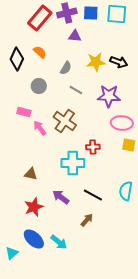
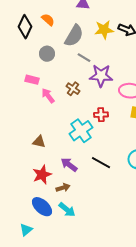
gray semicircle: (66, 68) -> (74, 36), size x1.6
purple star: (109, 96) -> (101, 76), moved
brown cross: (65, 121) -> (73, 89), size x0.6
cyan cross: (73, 163) -> (81, 131), turned -35
brown arrow: (87, 220) -> (63, 188), moved, turned 32
cyan triangle: (12, 253) -> (26, 230), moved

